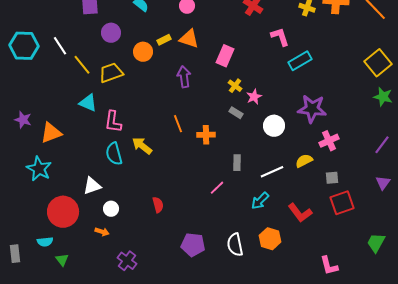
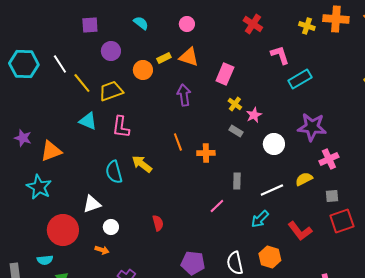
pink L-shape: (113, 122) -> (121, 127), moved

